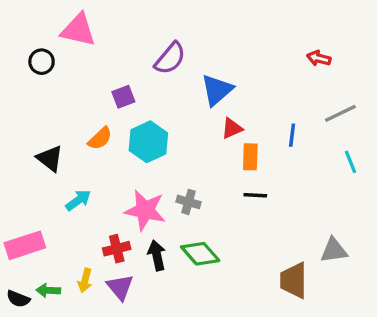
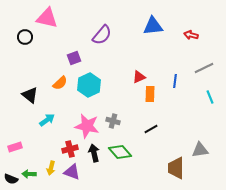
blue triangle: (217, 90) -> (153, 26), moved, turned 35
black line: (255, 195) -> (151, 129), moved, turned -32
pink rectangle: (25, 245) -> (15, 147), size x0.6
purple triangle: (120, 287) -> (72, 172), turned -30

